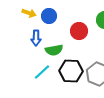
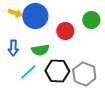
blue circle: (49, 16) -> (35, 16), size x1.6
blue arrow: (36, 38) -> (13, 48), moved

